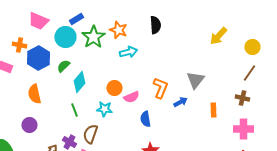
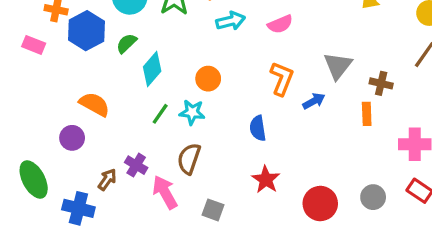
orange semicircle: (34, 94) -> (94, 104), moved, turned 132
pink semicircle: (131, 97) -> (280, 24), moved
brown cross: (242, 98) -> (381, 83), moved
green line: (74, 110) -> (160, 114), moved, turned 56
brown semicircle: (90, 134) -> (189, 159), moved

